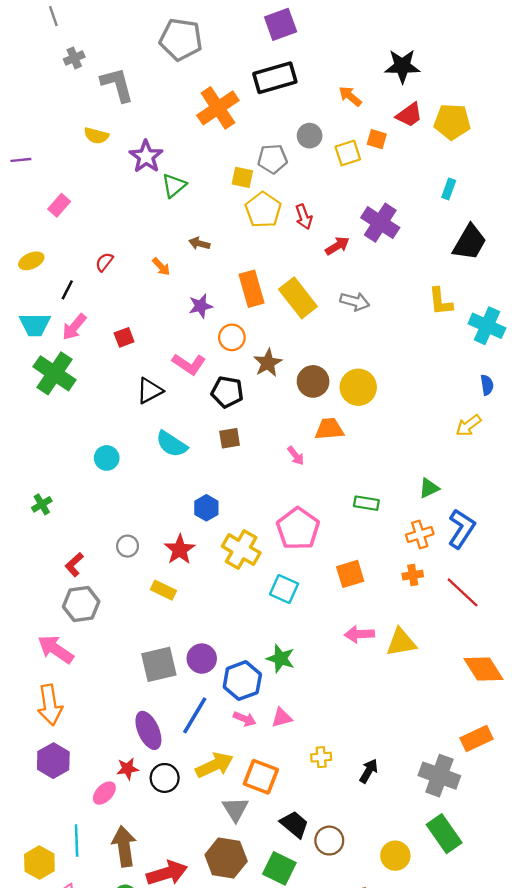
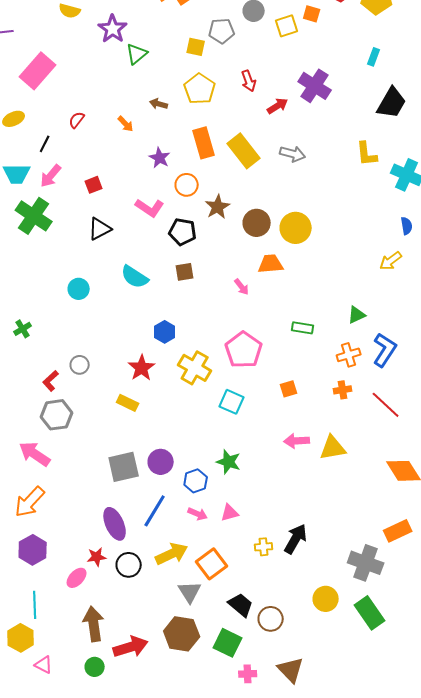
pink rectangle: (59, 205) -> (38, 71), size x1.8
yellow pentagon: (263, 210) -> (200, 89), moved
purple star: (201, 306) -> (160, 158), turned -30
black triangle: (150, 391) -> (100, 229), moved
gray circle: (128, 546) -> (80, 365), moved
orange square: (350, 574) -> (289, 389), size x0.7
blue hexagon: (242, 681) -> (196, 481), size x0.7
orange arrow: (50, 705) -> (30, 502), turned 52
black arrow: (369, 771) -> (296, 539), moved, size x1.4
orange square: (261, 777) -> (212, 564), turned 32
cyan line: (77, 841) -> (35, 605), moved
yellow circle: (395, 856) -> (326, 599), moved

